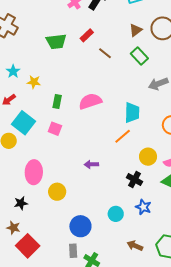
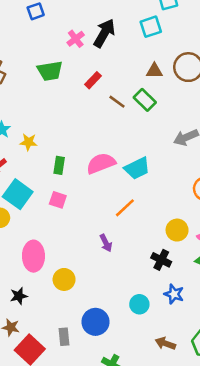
brown triangle: (136, 30) -> (154, 71), turned 40
green trapezoid: (56, 41) -> (50, 71), moved
green rectangle: (139, 56) -> (145, 100), moved
cyan trapezoid: (132, 113) -> (137, 168), moved, turned 65
orange line: (123, 136) -> (125, 208), moved
purple arrow: (91, 164) -> (106, 243), turned -112
gray rectangle: (73, 251) -> (64, 337), moved

